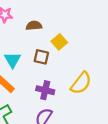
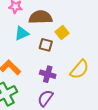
brown semicircle: (34, 26) -> (40, 17), size x1.6
cyan triangle: (13, 60) -> (22, 33), moved, turned 35

